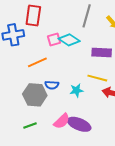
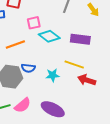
cyan diamond: (69, 40) -> (49, 36), moved
pink semicircle: (62, 121) -> (23, 105), moved

